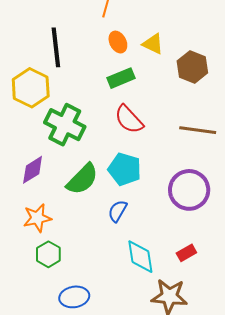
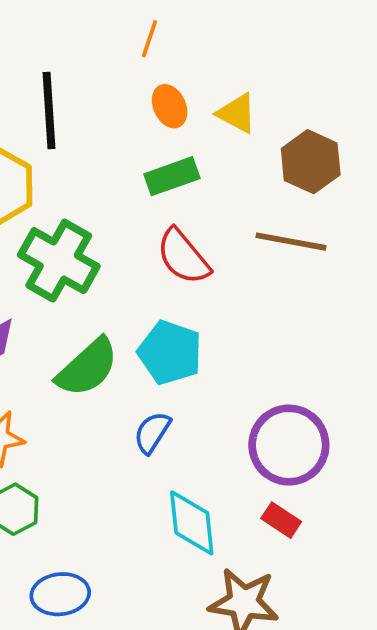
brown line: (198, 130) -> (291, 242), moved
purple circle: (189, 190) -> (289, 445), moved
red rectangle: (186, 253) -> (281, 520), turned 60

